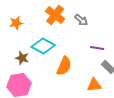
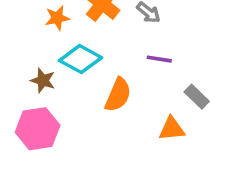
orange star: (16, 23) -> (57, 18), moved
purple line: (97, 48) -> (159, 59), moved

